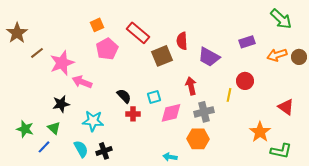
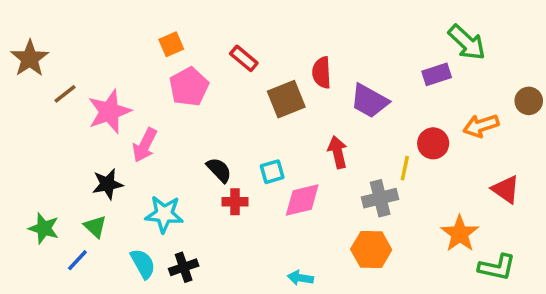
green arrow: (281, 19) -> (467, 42), moved
red rectangle: (138, 33) -> (244, 58), size x0.7
orange arrow: (277, 55) -> (481, 126), moved
pink arrow: (82, 82) -> (145, 145), turned -84
gray cross: (204, 112) -> (380, 198), moved
orange hexagon: (198, 139) -> (371, 250), moved

